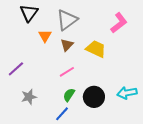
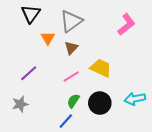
yellow trapezoid: (96, 49) -> (101, 68), moved
purple line: (16, 69) -> (29, 73), moved
gray star: (29, 97) -> (20, 104), moved

